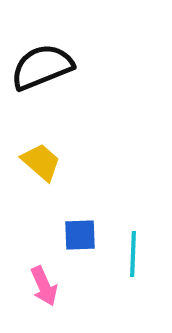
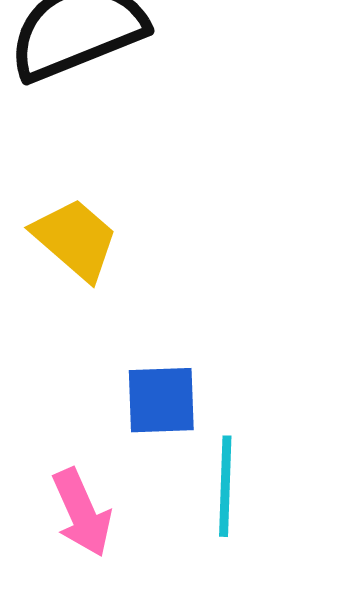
cyan line: (133, 254) -> (225, 486), moved

